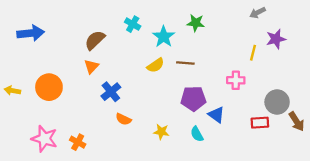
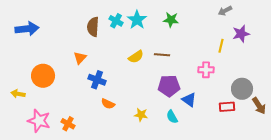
cyan star: (164, 37) -> (137, 20), moved
brown semicircle: (95, 40) -> (93, 27), moved, turned -42
yellow arrow: (12, 91) -> (18, 94), moved
blue cross: (111, 92) -> (97, 80), turned -30

